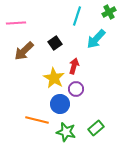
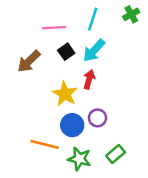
pink line: (16, 23) -> (54, 28), moved
cyan arrow: (96, 39) -> (94, 50), moved
purple circle: (76, 89) -> (97, 118), moved

